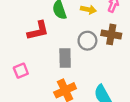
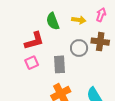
pink square: (21, 71) -> (32, 63), moved

